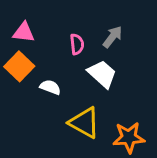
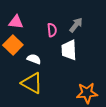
white trapezoid: (102, 74) -> (69, 50), turned -135
yellow triangle: (84, 123) -> (32, 83), moved

